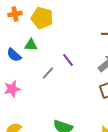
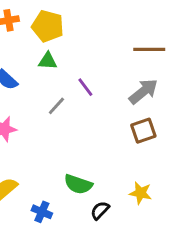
green triangle: (31, 45) -> (48, 61), moved

